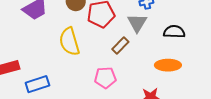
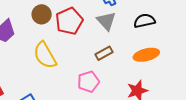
brown rectangle: (120, 46) -> (104, 53), moved, turned 30

